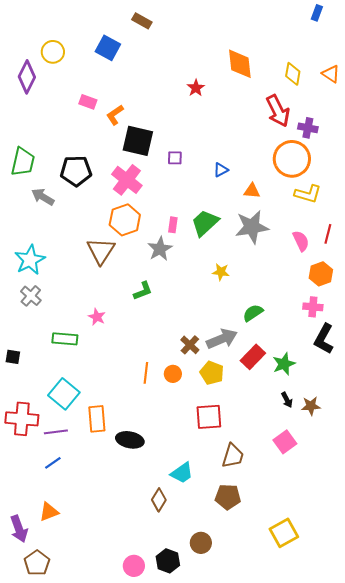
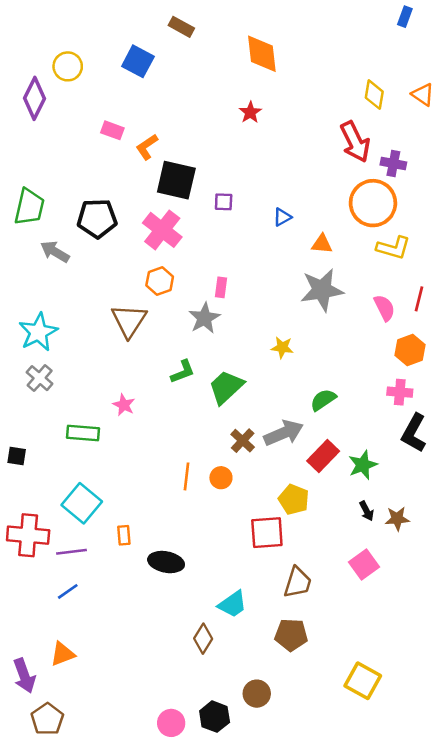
orange diamond: (240, 64) -> (262, 54), moved
orange hexagon: (125, 220) -> (160, 281), size x0.7
green trapezoid: (205, 223) -> (226, 387), moved
yellow pentagon: (212, 373) -> (294, 499), moved
orange rectangle: (97, 419) -> (124, 535), size x0.6
yellow square: (284, 533) -> (363, 681), turned -32

